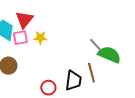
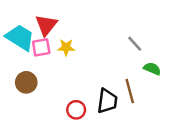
gray line: (95, 45) -> (135, 44), moved
green semicircle: (109, 55) -> (152, 69), size x0.6

